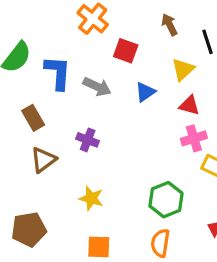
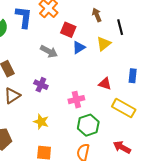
blue L-shape: (58, 73) -> (24, 17), moved
blue triangle: (145, 92) -> (79, 47), moved
red triangle: (189, 105) -> (105, 84), moved
pink cross: (194, 138) -> (76, 100), moved

